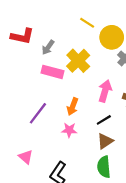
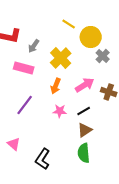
pink rectangle: (52, 72) -> (24, 68), moved
pink arrow: (105, 91) -> (85, 85), turned 42
orange arrow: (73, 107) -> (56, 86), moved
pink star: (69, 130) -> (60, 111), moved

